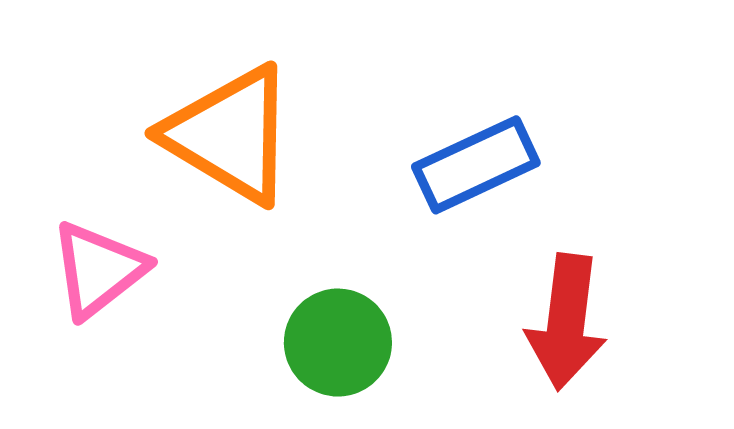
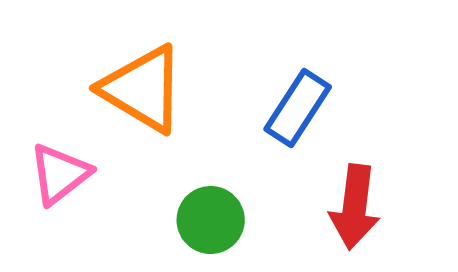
blue rectangle: (476, 165) -> (298, 108), turned -32

